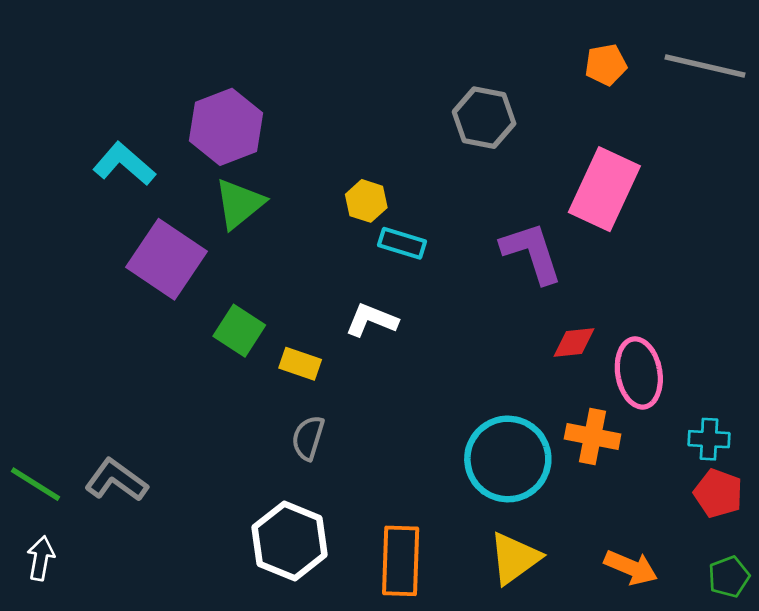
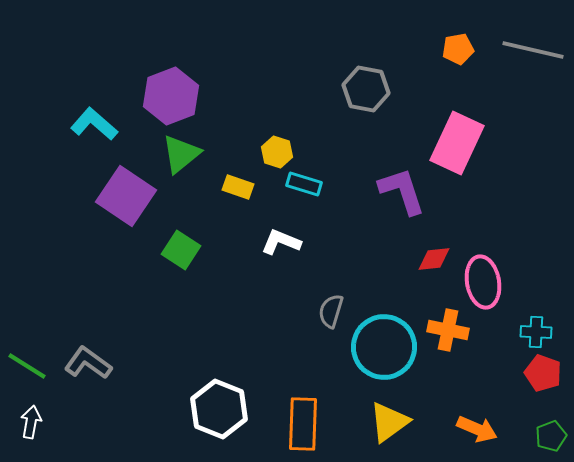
yellow rectangle: (300, 364) -> (238, 187), moved
gray semicircle: (308, 438) -> (331, 311), moved

